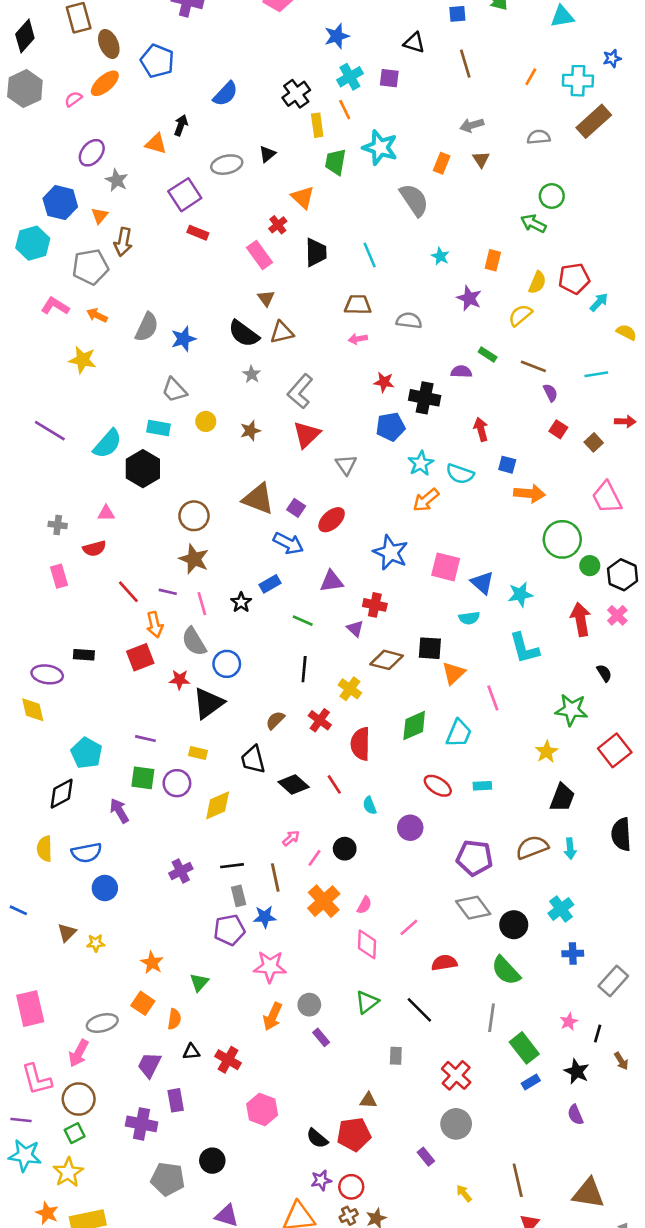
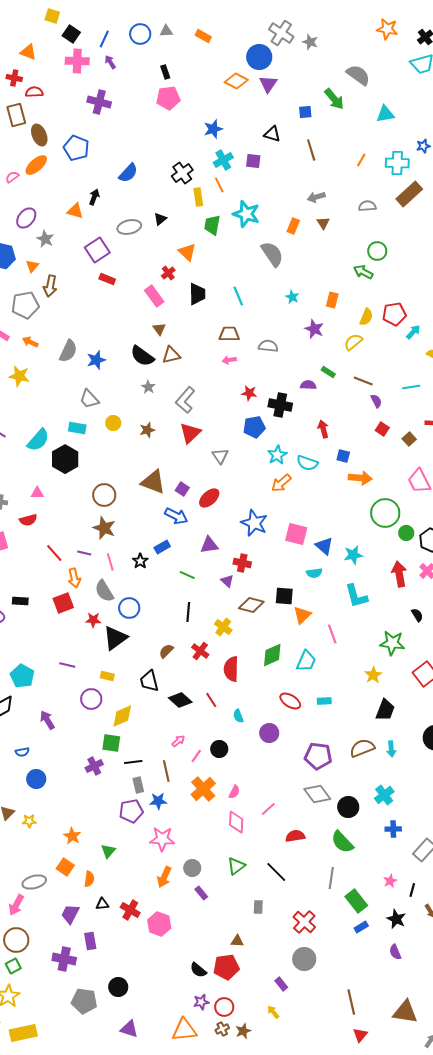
green square: (143, 778) -> (111, 743), moved
blue semicircle: (87, 853) -> (22, 752), size x0.6
pink hexagon: (262, 1109) -> (159, 924), moved
yellow arrow: (464, 1193) -> (273, 1012), moved

